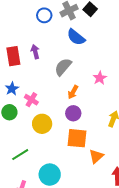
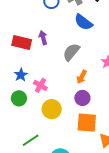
red rectangle: (13, 56) -> (22, 43), turned -66

